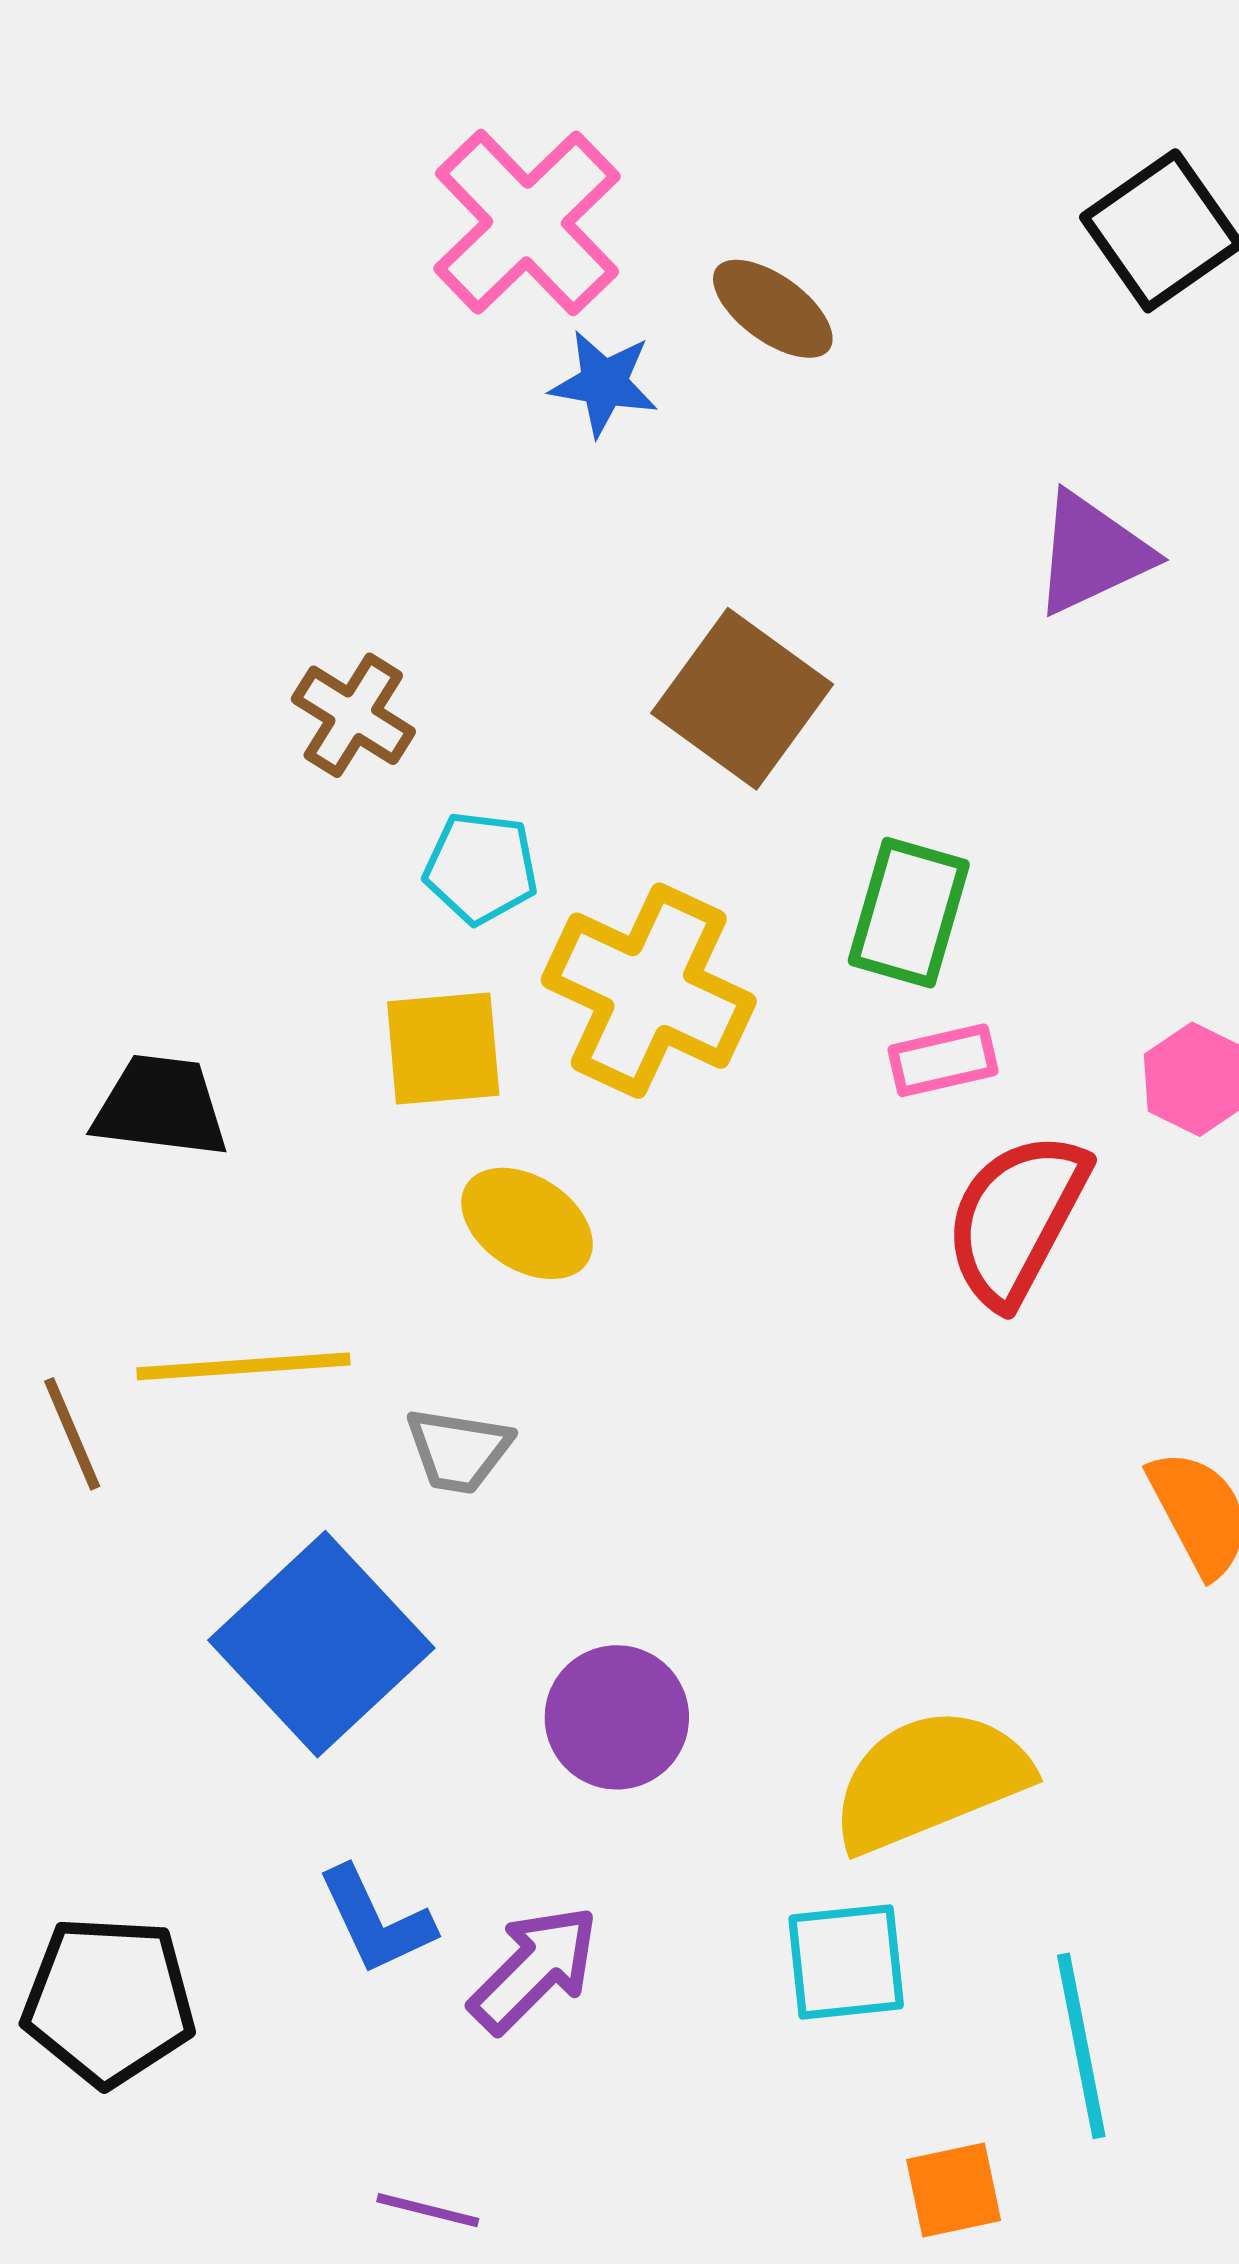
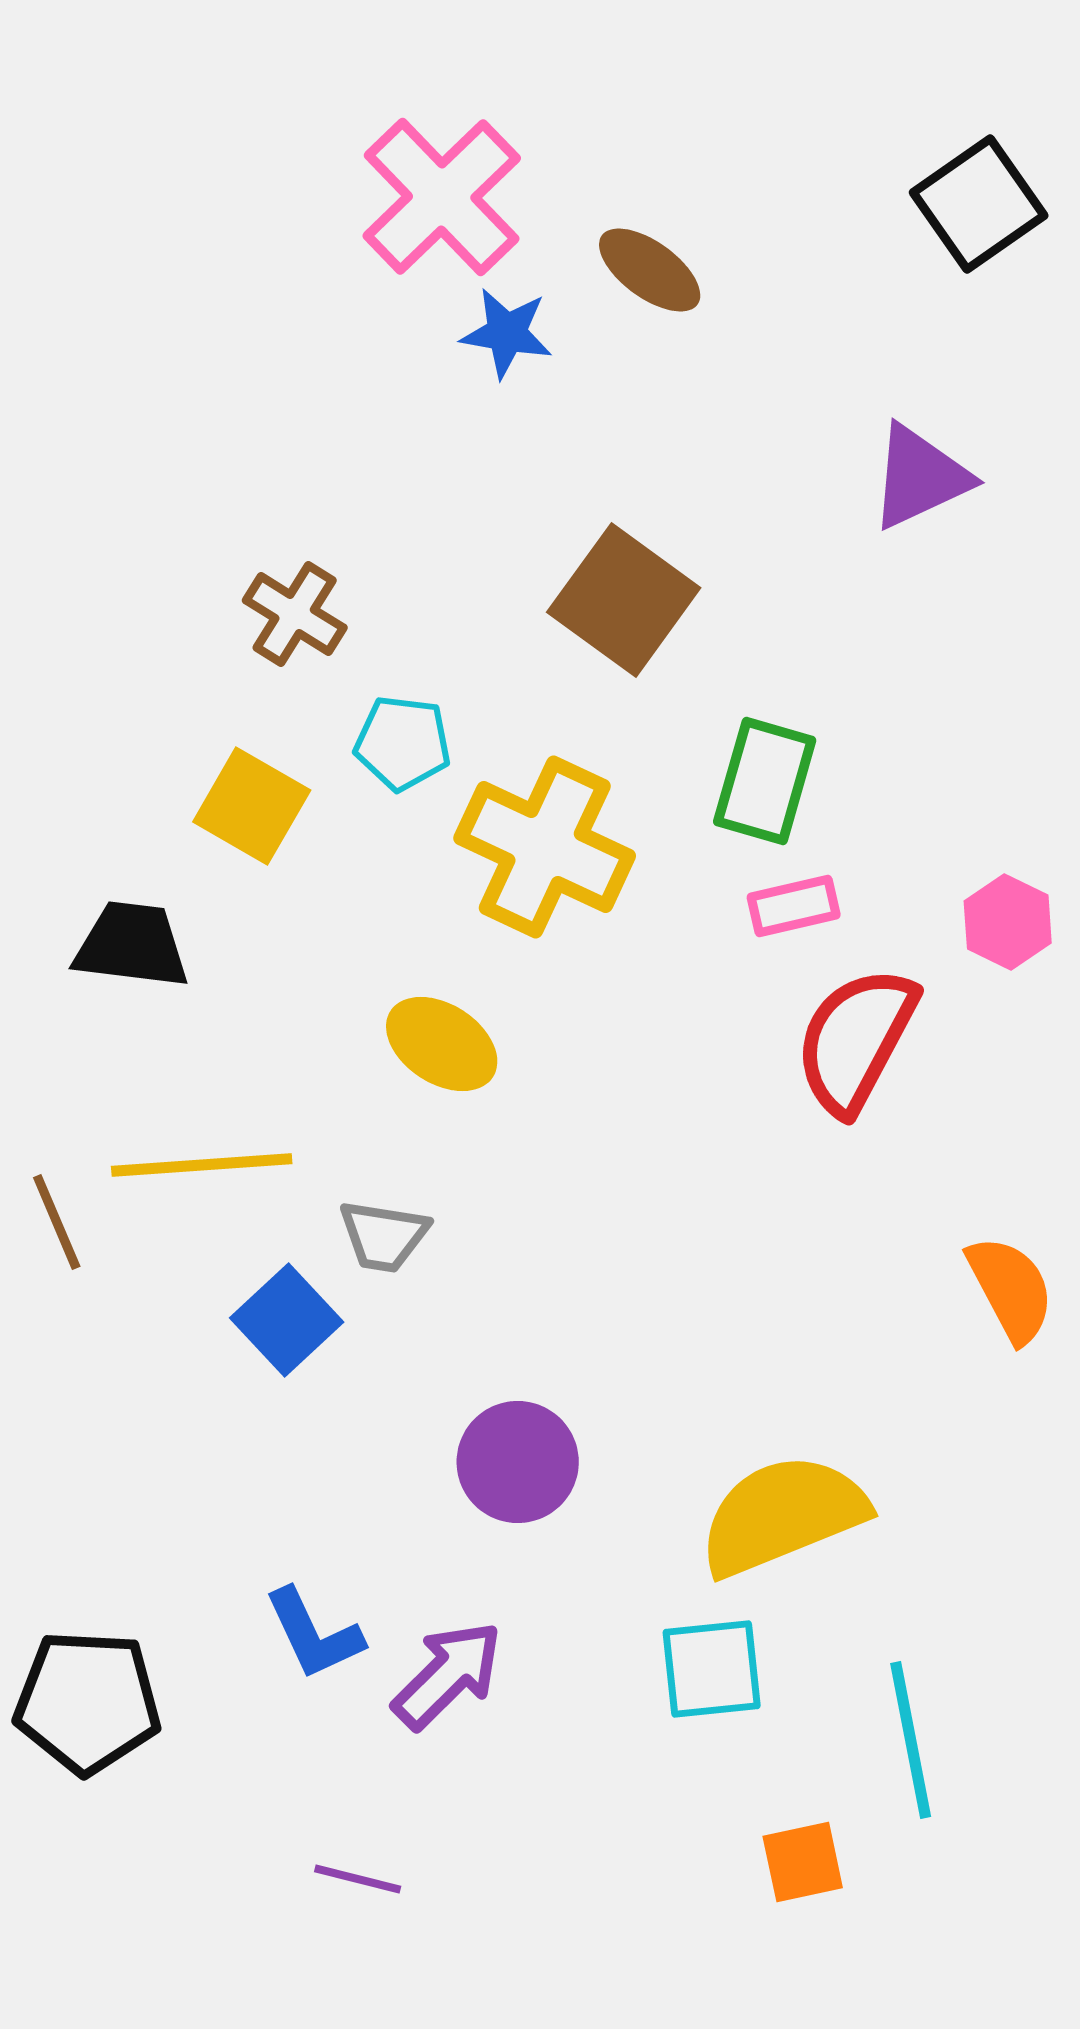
yellow square: (443, 1049) -> (252, 806), moved, turned 35
blue square: (321, 1644) -> (287, 1320), moved, size x0.6

